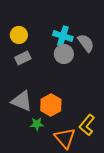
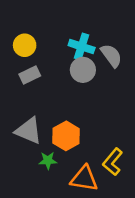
orange triangle: (65, 138) -> (84, 179), turned -40

